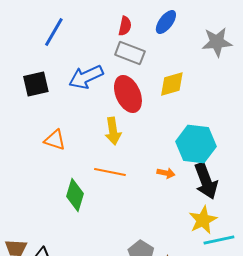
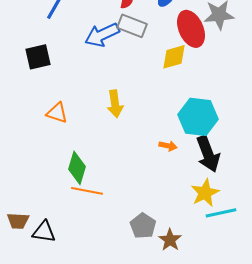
blue arrow: (86, 77) -> (102, 35), moved
red ellipse: (128, 94) -> (191, 29), moved
orange line: (110, 172) -> (87, 191), moved

